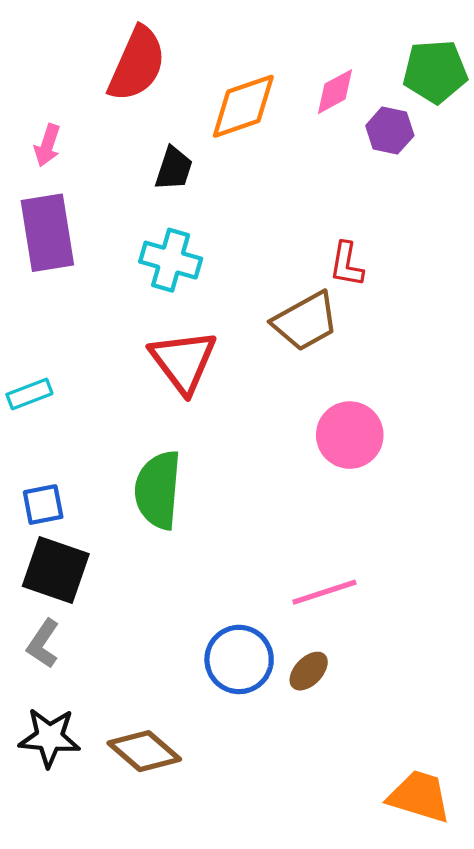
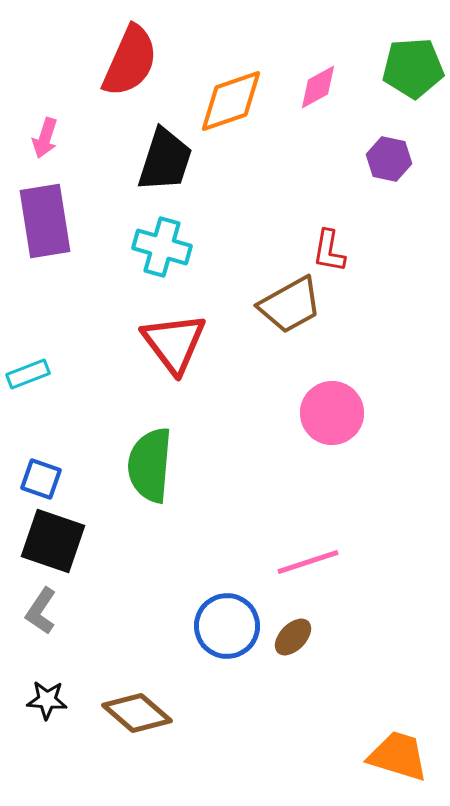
purple hexagon: (390, 131) -> (389, 159), moved
black trapezoid: (174, 168) -> (165, 160), size x1.5
blue square: (43, 505) -> (41, 479), turned 30
black star: (49, 737) -> (47, 700), size x0.7

